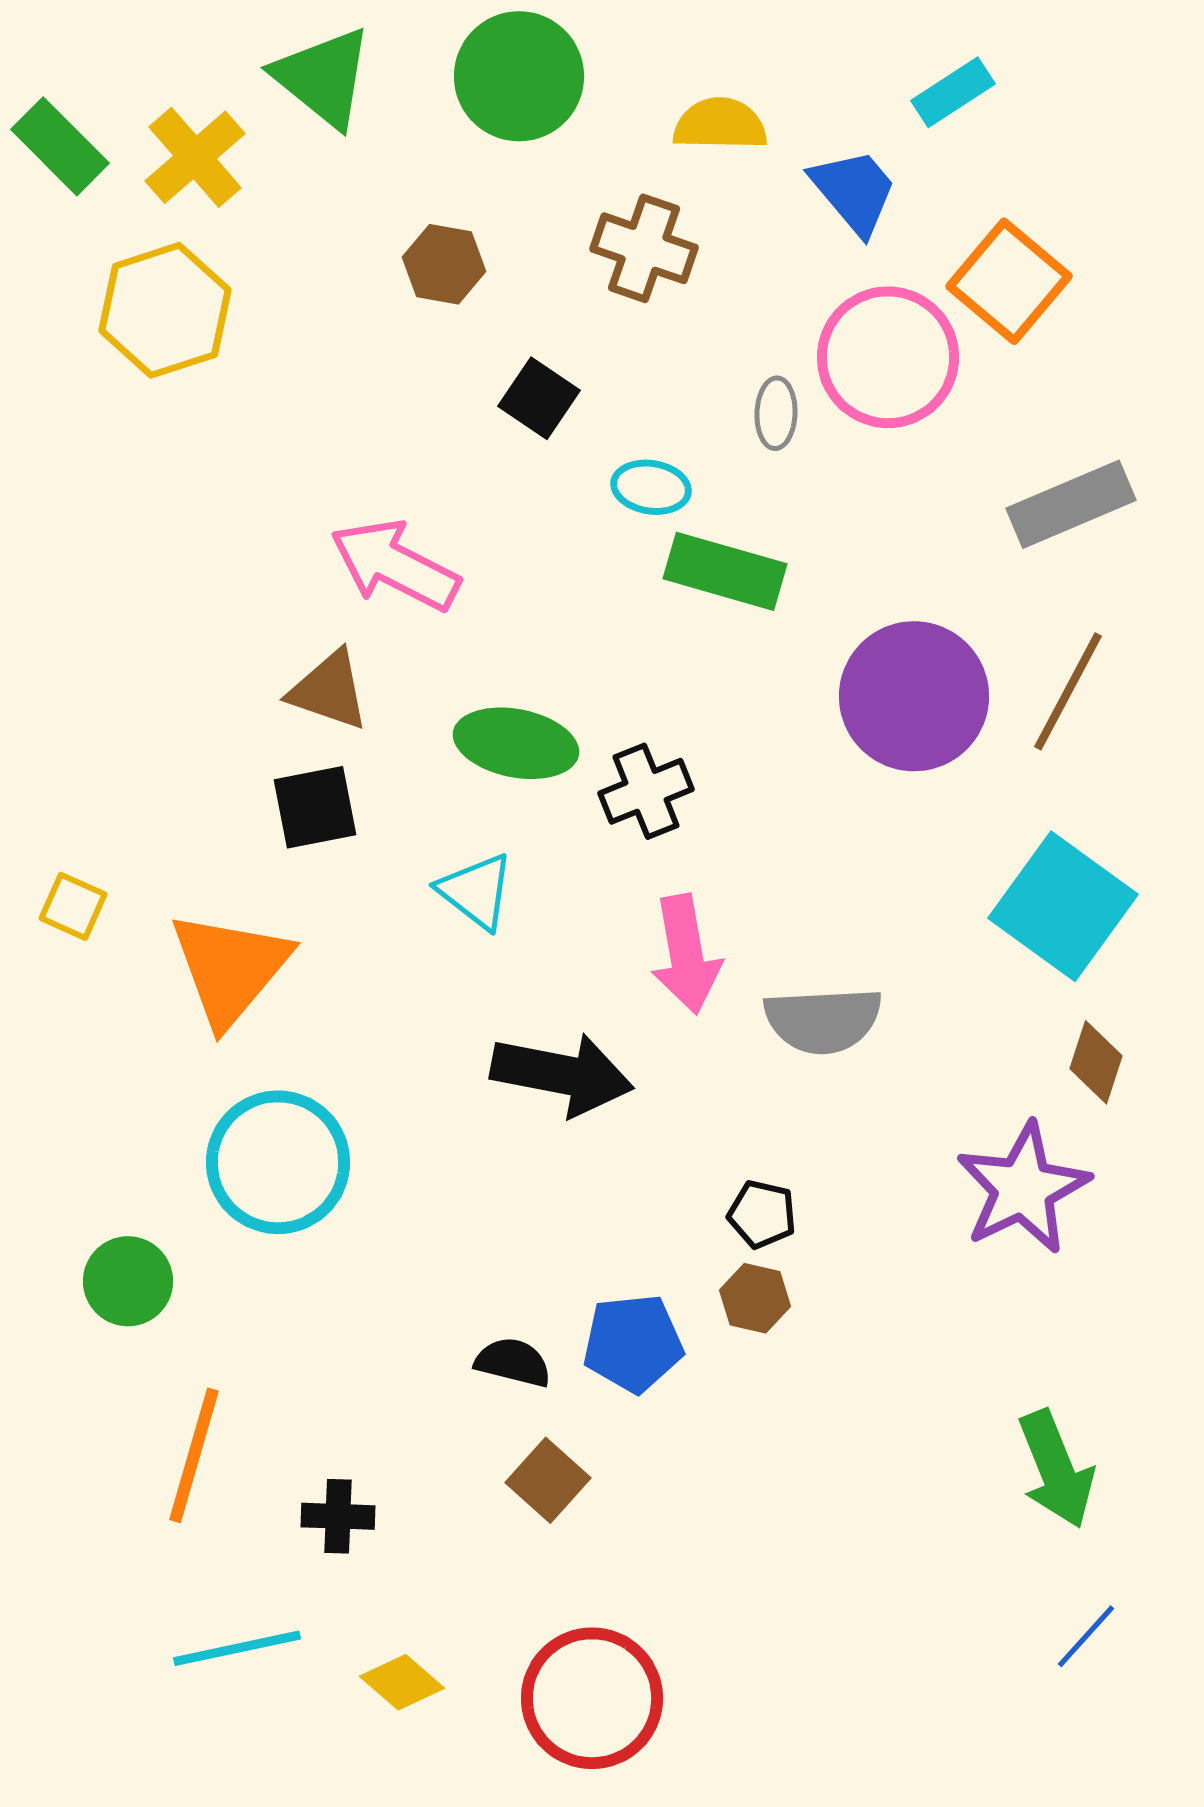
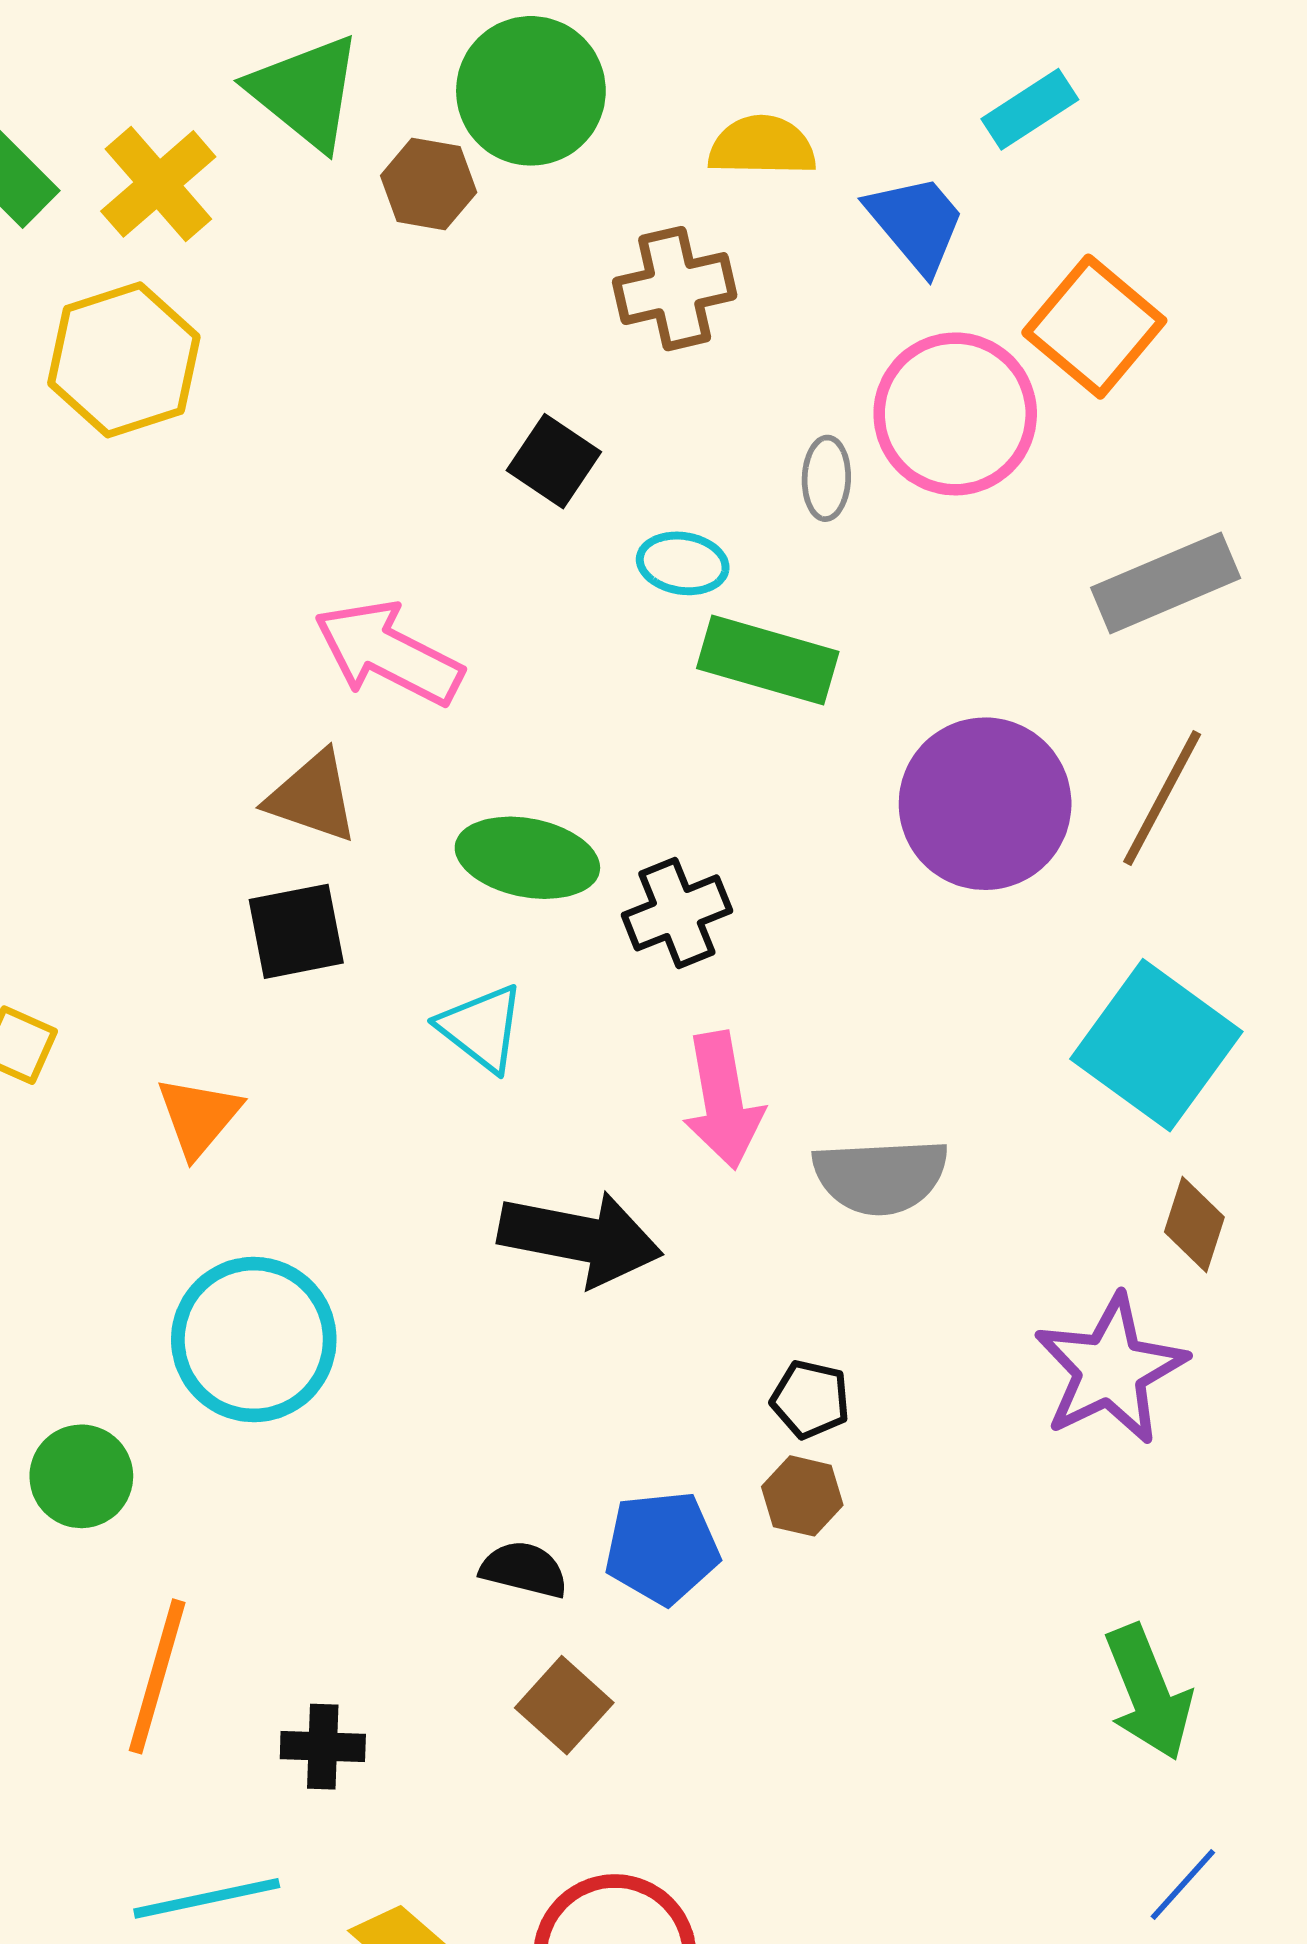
brown cross: (644, 248) -> (675, 289), turned -32
brown hexagon: (444, 264) -> (429, 184), moved
orange triangle: (230, 968) -> (199, 1116), size x0.6

